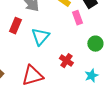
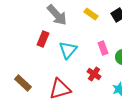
pink rectangle: (77, 18) -> (103, 48), moved

